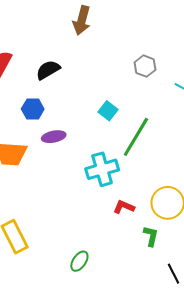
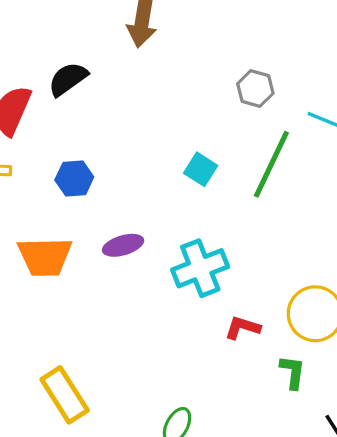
black semicircle: (48, 70) -> (68, 79), moved
purple ellipse: (54, 137) -> (123, 245), moved
green line: (136, 137) -> (271, 164), moved

